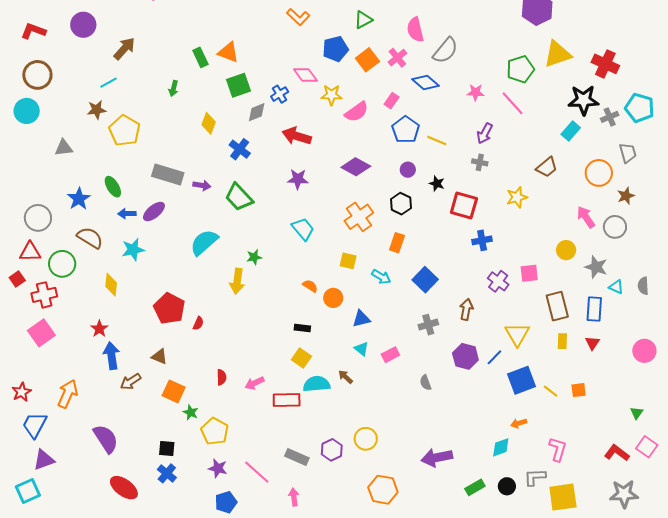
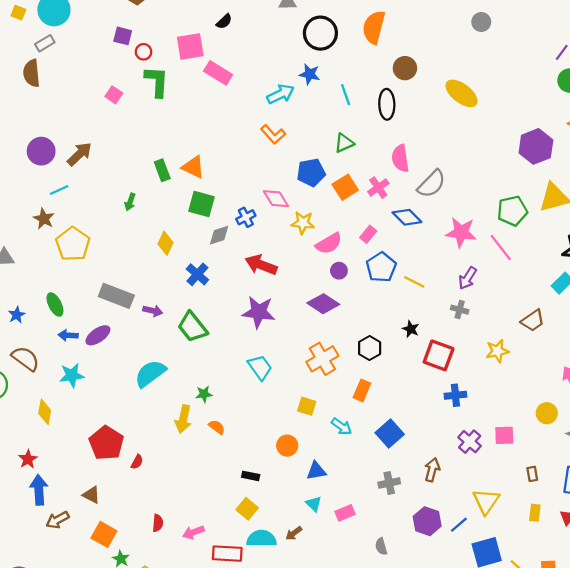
purple circle: (83, 25) -> (41, 151), moved
green square: (238, 85) -> (202, 204), turned 30
pink star: (476, 92) -> (461, 232), size x1.6
brown star: (97, 110) -> (44, 219), turned 30
purple circle: (408, 170) -> (339, 271), moved
purple star: (298, 179) -> (259, 312), size x1.4
blue star: (79, 199) -> (17, 315), size x0.7
orange semicircle: (310, 286) -> (217, 427), moved
brown rectangle: (557, 306) -> (532, 474), size x0.5
brown arrow: (346, 377) -> (294, 533), turned -84

